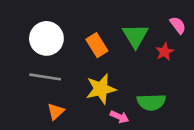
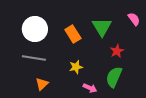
red star: (165, 52) -> (117, 51), moved
yellow star: (101, 89) -> (76, 67), size x0.6
green semicircle: (151, 102) -> (114, 77), turned 115

